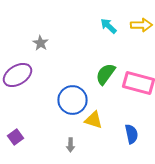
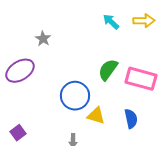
blue semicircle: (132, 134) -> (131, 119), moved

